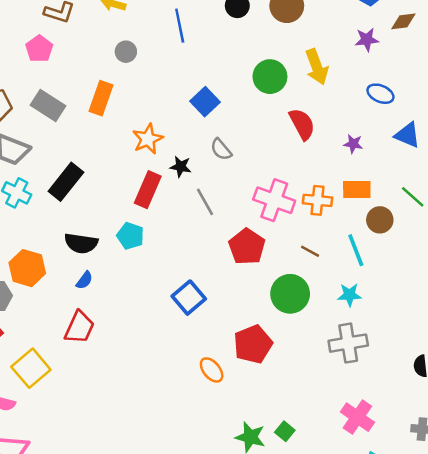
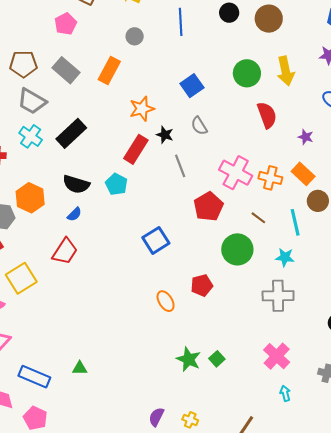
orange rectangle: (357, 190) -> (303, 174), turned 35
red pentagon: (253, 344) -> (202, 285), size x0.7

